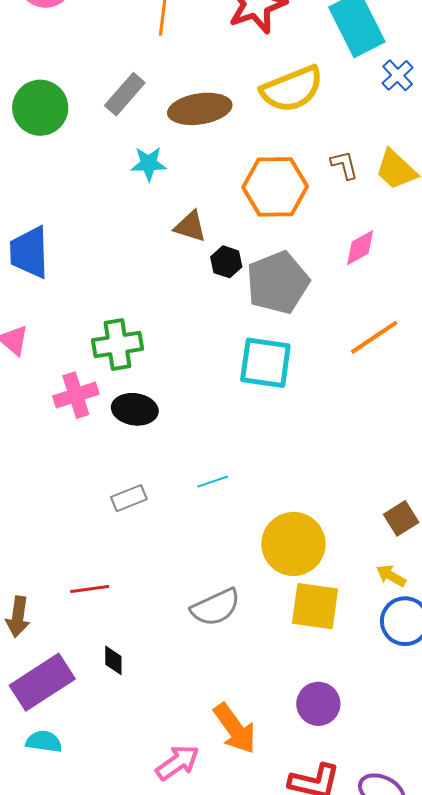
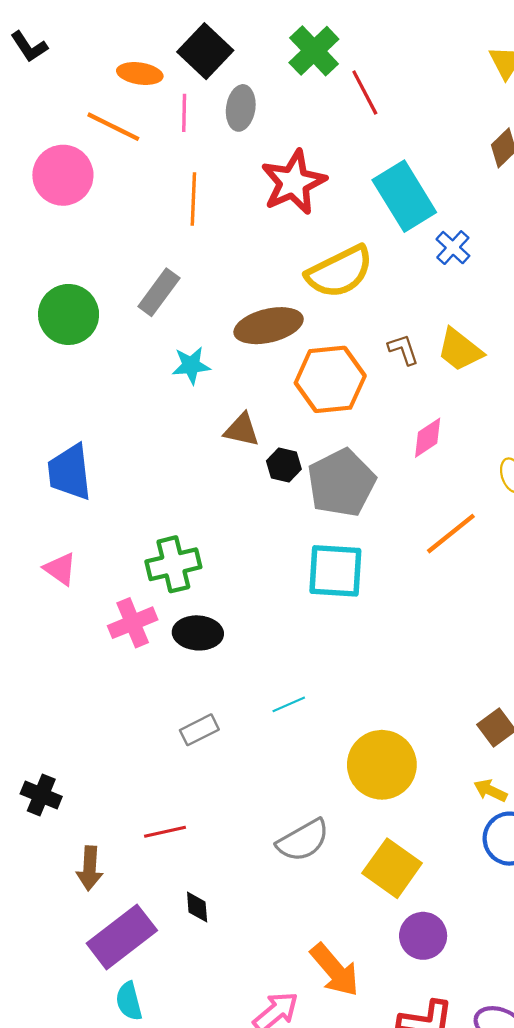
brown ellipse: (200, 109) -> (269, 326), moved
yellow square: (315, 606) -> (392, 868), moved, turned 32
cyan semicircle: (44, 742) -> (129, 1001), turned -108

